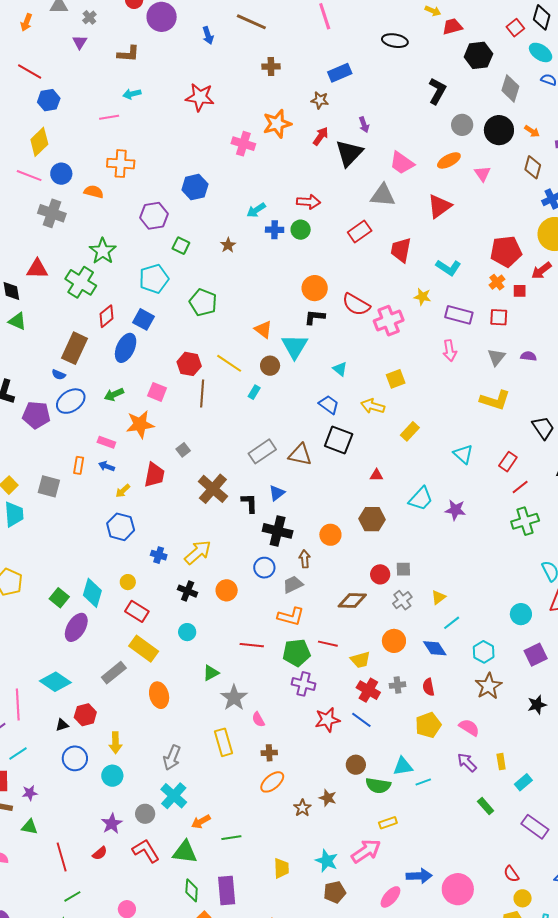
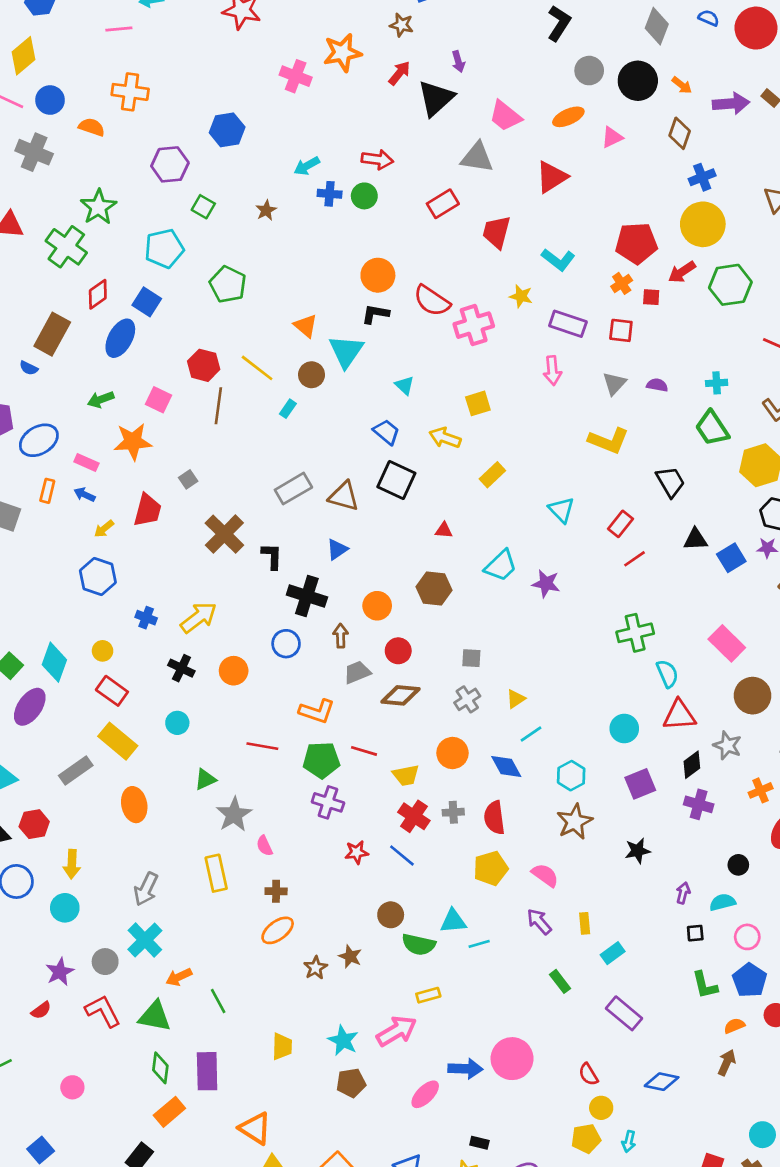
pink triangle: (483, 174) -> (612, 137), turned 36
blue ellipse: (71, 401) -> (39, 440), moved
blue triangle: (277, 493) -> (337, 549), moved
green cross: (525, 521) -> (635, 633), moved
red circle: (380, 574) -> (398, 651), moved
gray trapezoid: (293, 585) -> (357, 672), moved
red semicircle: (428, 687) -> (494, 818), size x1.4
red star: (327, 720) -> (357, 852), size x0.7
green line: (231, 838) -> (218, 1001), turned 66
pink circle: (458, 889) -> (512, 1059), moved

